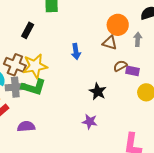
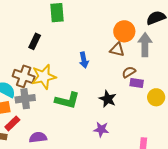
gray arrow: (138, 39) -> (145, 45), size x1.6
purple rectangle: (132, 71) -> (137, 83), moved
green L-shape: (34, 87) -> (67, 100), moved

